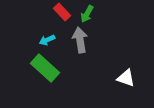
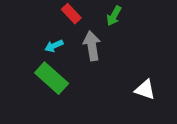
green arrow: (87, 14) -> (114, 16), moved

